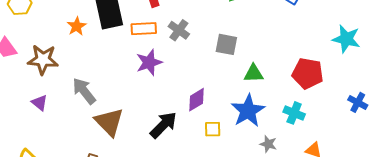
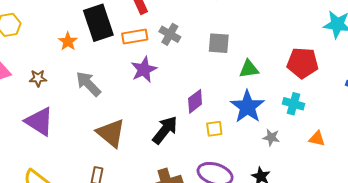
brown star: (43, 60) -> (38, 78), size x0.6
gray arrow: (84, 91) -> (88, 84), moved
purple triangle: (40, 103) -> (39, 122), size x1.8

